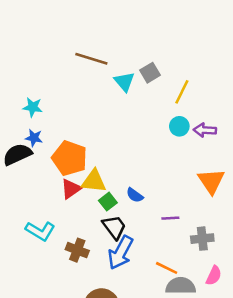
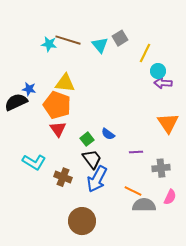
brown line: (91, 59) -> (68, 40), moved
cyan star: (33, 107) -> (49, 44), moved
cyan circle: (179, 126) -> (158, 71), moved
yellow triangle: (94, 181) -> (65, 83), moved
red triangle: (71, 189) -> (58, 129), turned -30

